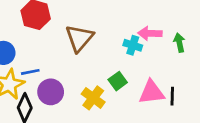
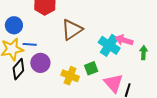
cyan cross: (133, 45) -> (109, 45), size x1.5
pink triangle: (152, 92) -> (113, 83), turned 40
yellow cross: (93, 98) -> (70, 76), turned -30

